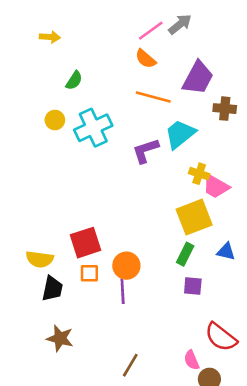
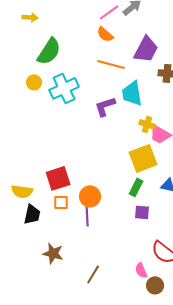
green semicircle: (74, 80) -> (49, 51), size x1.8
cyan trapezoid: (180, 134) -> (132, 93), turned -60
brown star: (60, 338) -> (53, 253), moved

